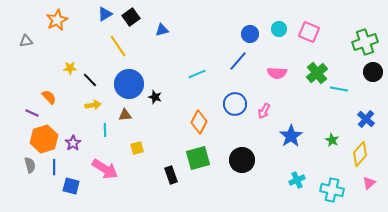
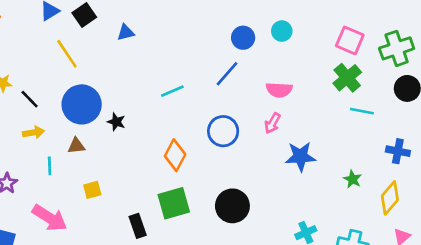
pink square: (309, 32) -> (350, 40), moved
green cross: (317, 73) -> (347, 78), moved
pink arrow: (264, 111) -> (272, 123), moved
blue cross: (366, 119) -> (398, 151), turned -30
blue star: (291, 136) -> (300, 157), moved, turned 30

